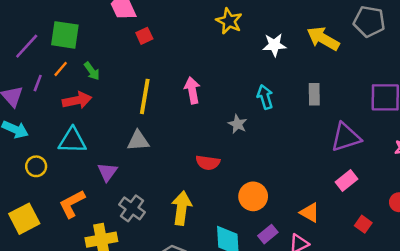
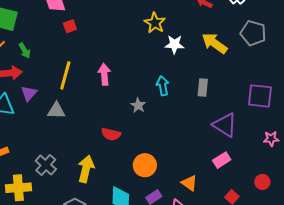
yellow star: (229, 21) -> (155, 23), moved
purple triangle: (346, 137) -> (225, 125), turned 44
purple triangle: (107, 172) -> (29, 93), moved

